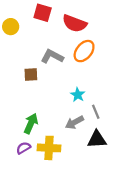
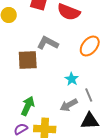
orange ellipse: (84, 51) -> (90, 46), moved
brown square: (31, 74) -> (28, 60), size x1.5

